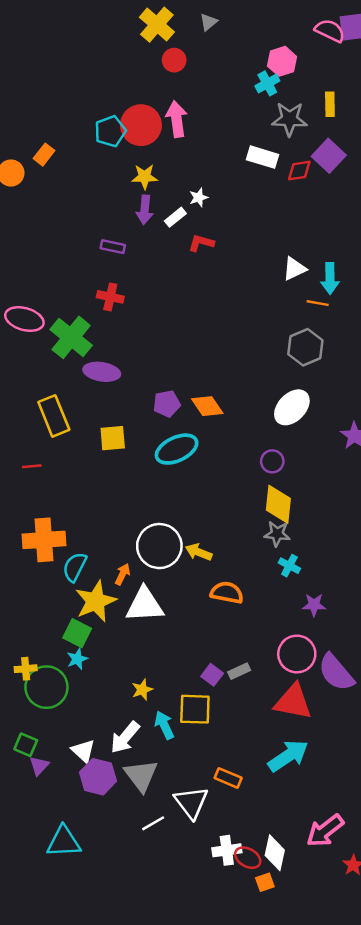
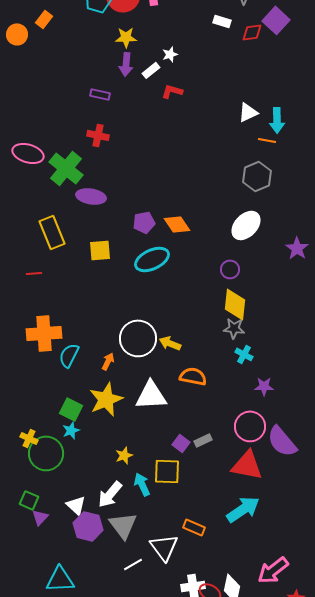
white rectangle: (262, 157) -> (222, 21), size x0.7
yellow star: (96, 601) -> (106, 399), moved
white triangle: (145, 605) -> (151, 395), moved
yellow cross: (26, 669) -> (29, 438), turned 30

